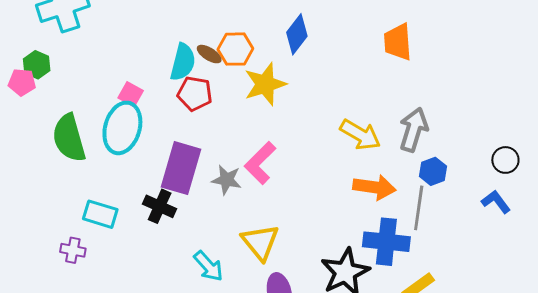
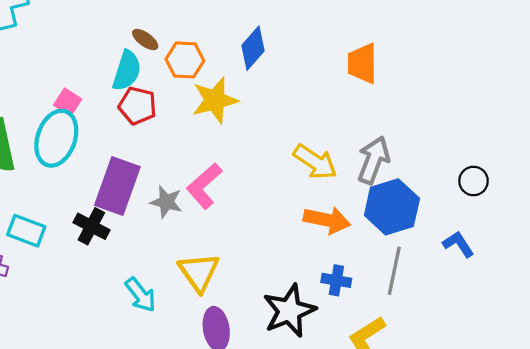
brown ellipse: (209, 54) -> (145, 40), moved
black circle: (505, 160) -> (474, 181), moved
blue hexagon: (433, 171) -> (392, 207), size x1.8
gray line: (419, 208) -> (394, 271), moved
blue cross: (386, 242) -> (336, 280), size x0.6

